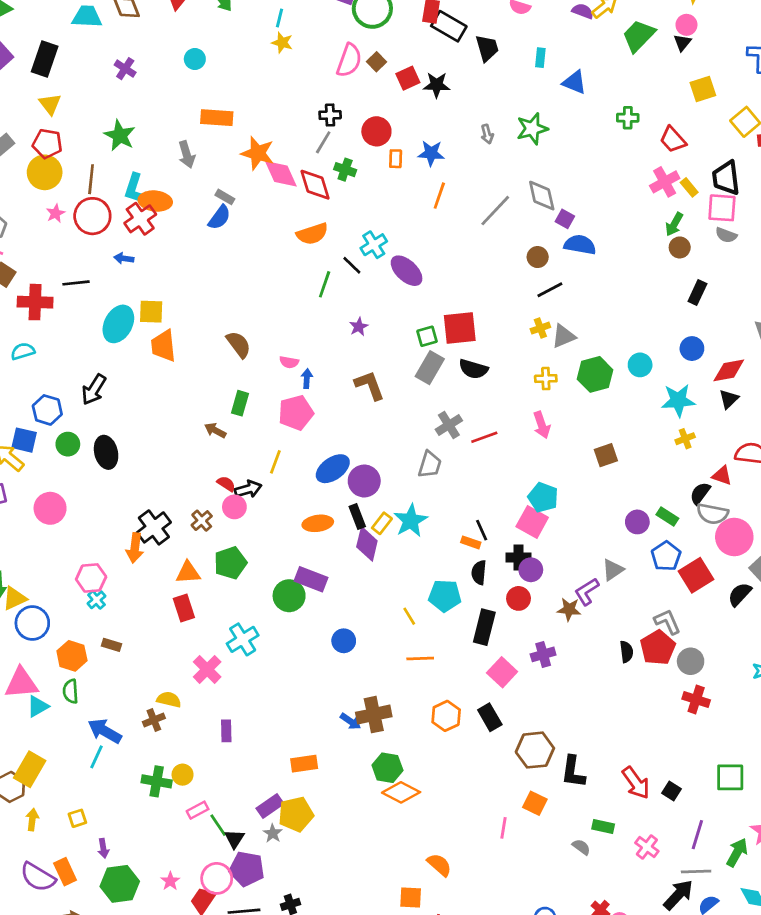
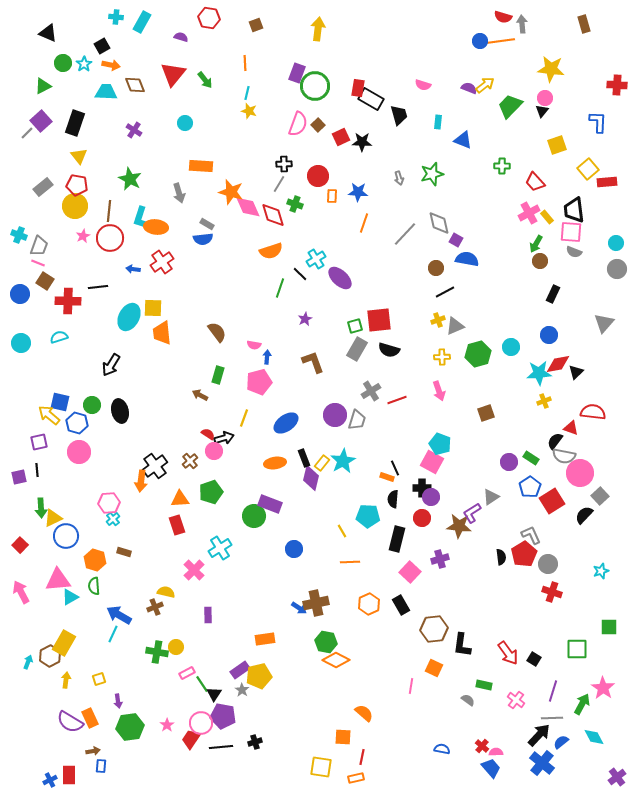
blue semicircle: (219, 217) -> (203, 239), turned 48
red cross: (140, 219) -> (162, 262), moved
red diamond: (729, 370) -> (558, 364), moved
blue hexagon: (47, 410) -> (77, 423), moved
purple circle: (364, 481) -> (335, 415), moved
brown star: (569, 609) -> (459, 526), size x1.4

